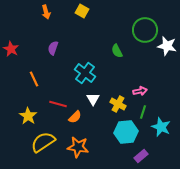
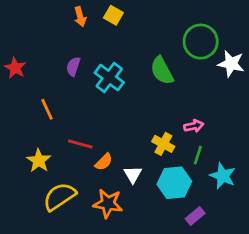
orange arrow: (46, 12) -> (80, 17), moved
green semicircle: (117, 51) -> (162, 71), size x1.5
cyan cross: (85, 73) -> (109, 78), moved
white triangle: (93, 99) -> (133, 174), moved

